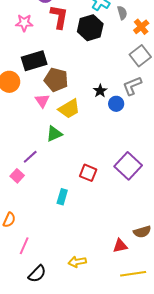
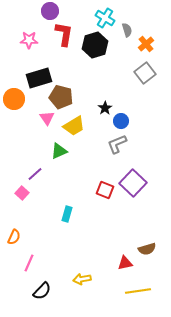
gray L-shape: (132, 86) -> (117, 144), moved
red square: (88, 173) -> (105, 190), moved

